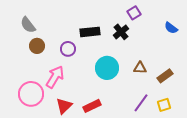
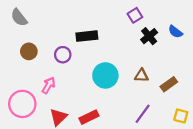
gray semicircle: (28, 25) -> (19, 18), moved
black cross: (121, 32) -> (149, 36), moved
pink arrow: (55, 77) -> (49, 85), size x0.7
yellow square: (164, 105) -> (181, 116), moved, turned 32

